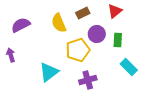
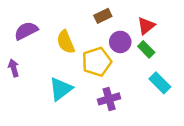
red triangle: (115, 11) -> (146, 26), moved
yellow semicircle: (59, 23) -> (66, 42), moved
green rectangle: (118, 40) -> (146, 49), turned -48

